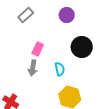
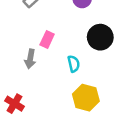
gray arrow: (33, 68) -> (30, 59), moved

